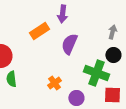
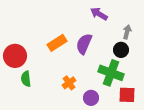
purple arrow: (62, 14) -> (99, 14), moved, turned 114
orange rectangle: (39, 31) -> (57, 43), moved
black circle: (113, 55) -> (121, 50), moved

